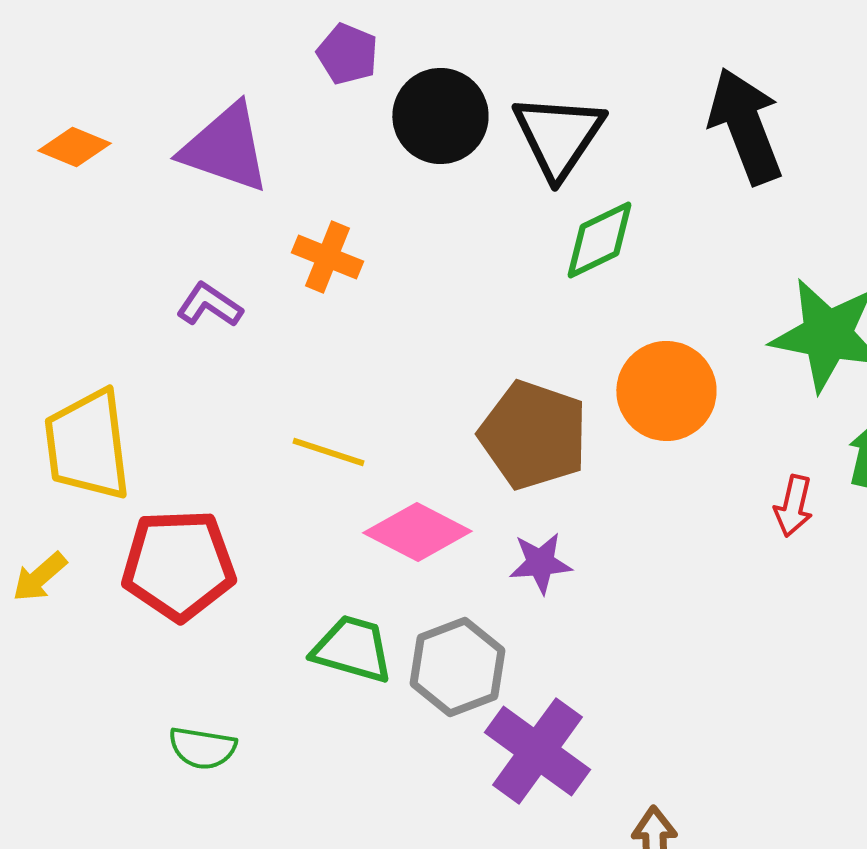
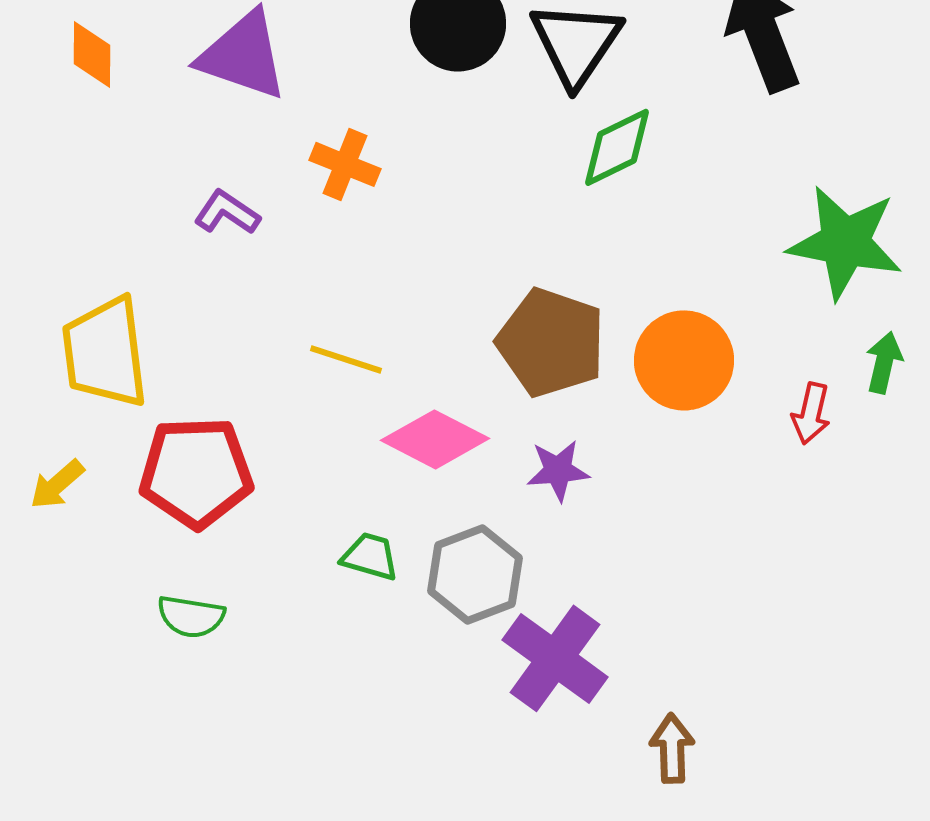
orange diamond: (74, 147) -> (92, 54), turned 68
orange circle: (666, 391) -> (684, 360), moved
green trapezoid: (352, 649) -> (370, 556), size x0.7
green semicircle: (202, 748) -> (191, 616), moved

